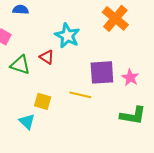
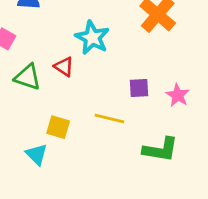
purple square: (102, 72) -> (139, 88), size x0.6
green L-shape: (133, 115) -> (160, 150), moved

